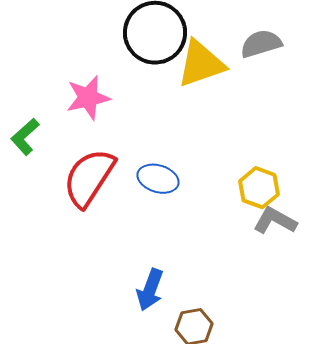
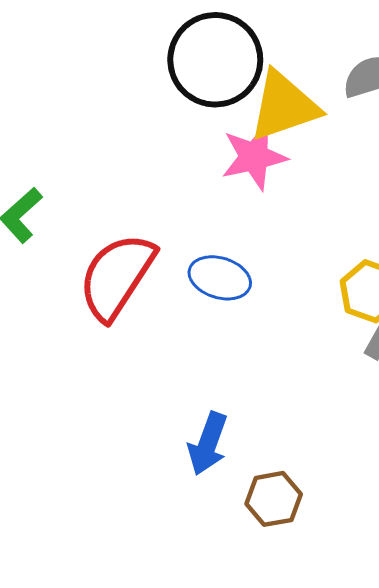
pink star: (88, 98) -> (254, 157), moved

